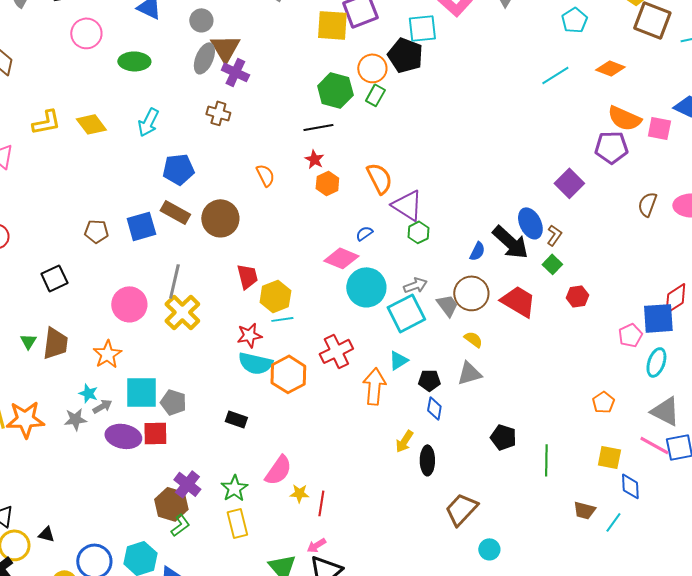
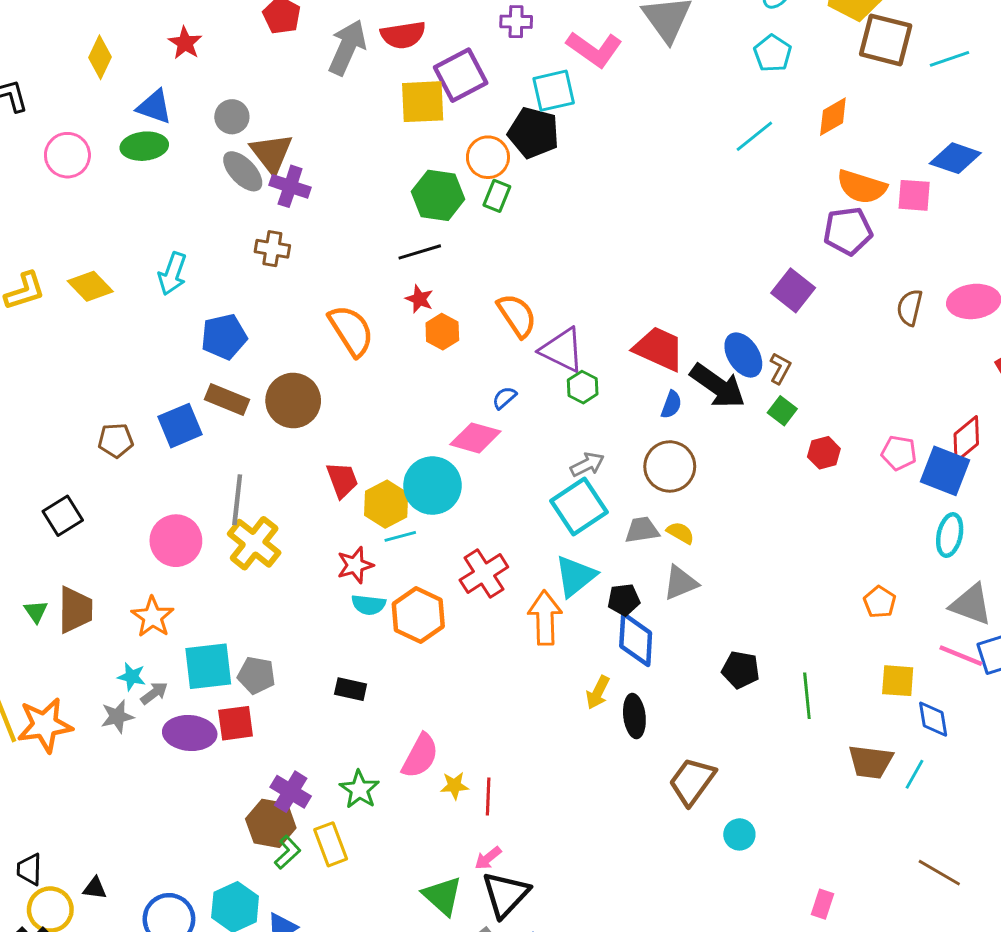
gray ellipse: (204, 58) -> (243, 171), turned -60
green ellipse: (134, 61) -> (144, 146), moved
orange diamond: (610, 68) -> (833, 117), turned -44
orange semicircle: (265, 175) -> (351, 331), size x1.6
cyan circle: (366, 287) -> (432, 486), moved
red trapezoid: (518, 301) -> (659, 349), moved
gray trapezoid: (447, 305) -> (642, 530), moved, turned -55
blue square: (658, 318) -> (945, 471), turned 32
pink pentagon: (630, 335) -> (899, 453), moved, turned -30
cyan triangle: (398, 360) -> (575, 576), size x1.5
cyan semicircle: (255, 363) -> (369, 605), size x0.7
blue diamond: (434, 408) -> (636, 639), size x1.6
brown trapezoid: (584, 510) -> (870, 762), size x1.4
yellow rectangle: (237, 523) -> (331, 844), moved

